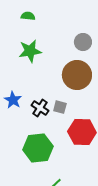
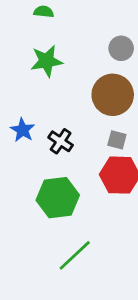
gray square: (60, 107) -> (117, 140), moved

